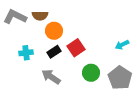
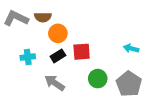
cyan arrow: (122, 45) -> (131, 48), turned 40
red square: (76, 48) -> (82, 52), turned 30

